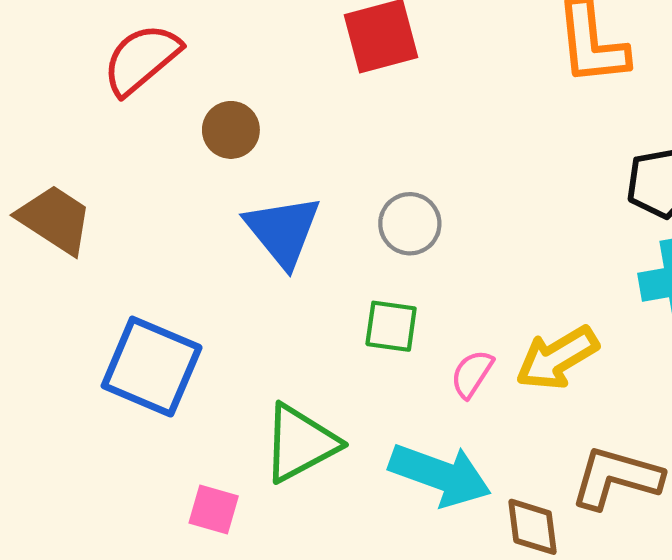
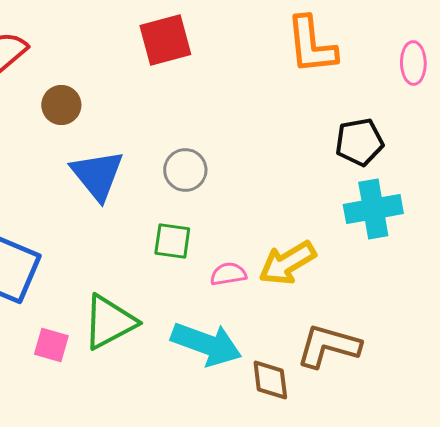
pink semicircle: (472, 374) -> (228, 274), turned 48
pink square: (214, 509) -> (51, 345), moved

